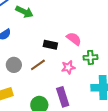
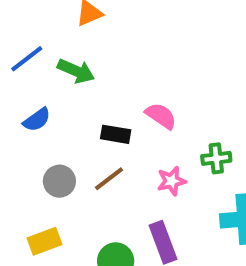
pink semicircle: (74, 39) -> (161, 116), moved
black rectangle: (50, 45) -> (116, 134), moved

